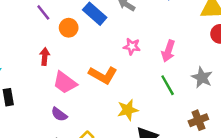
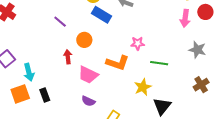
orange circle: (69, 28) -> (84, 40), moved
pink star: (132, 46) -> (138, 43), moved
pink arrow: (168, 51) -> (185, 18), moved
green line: (168, 85) -> (159, 63), moved, turned -42

